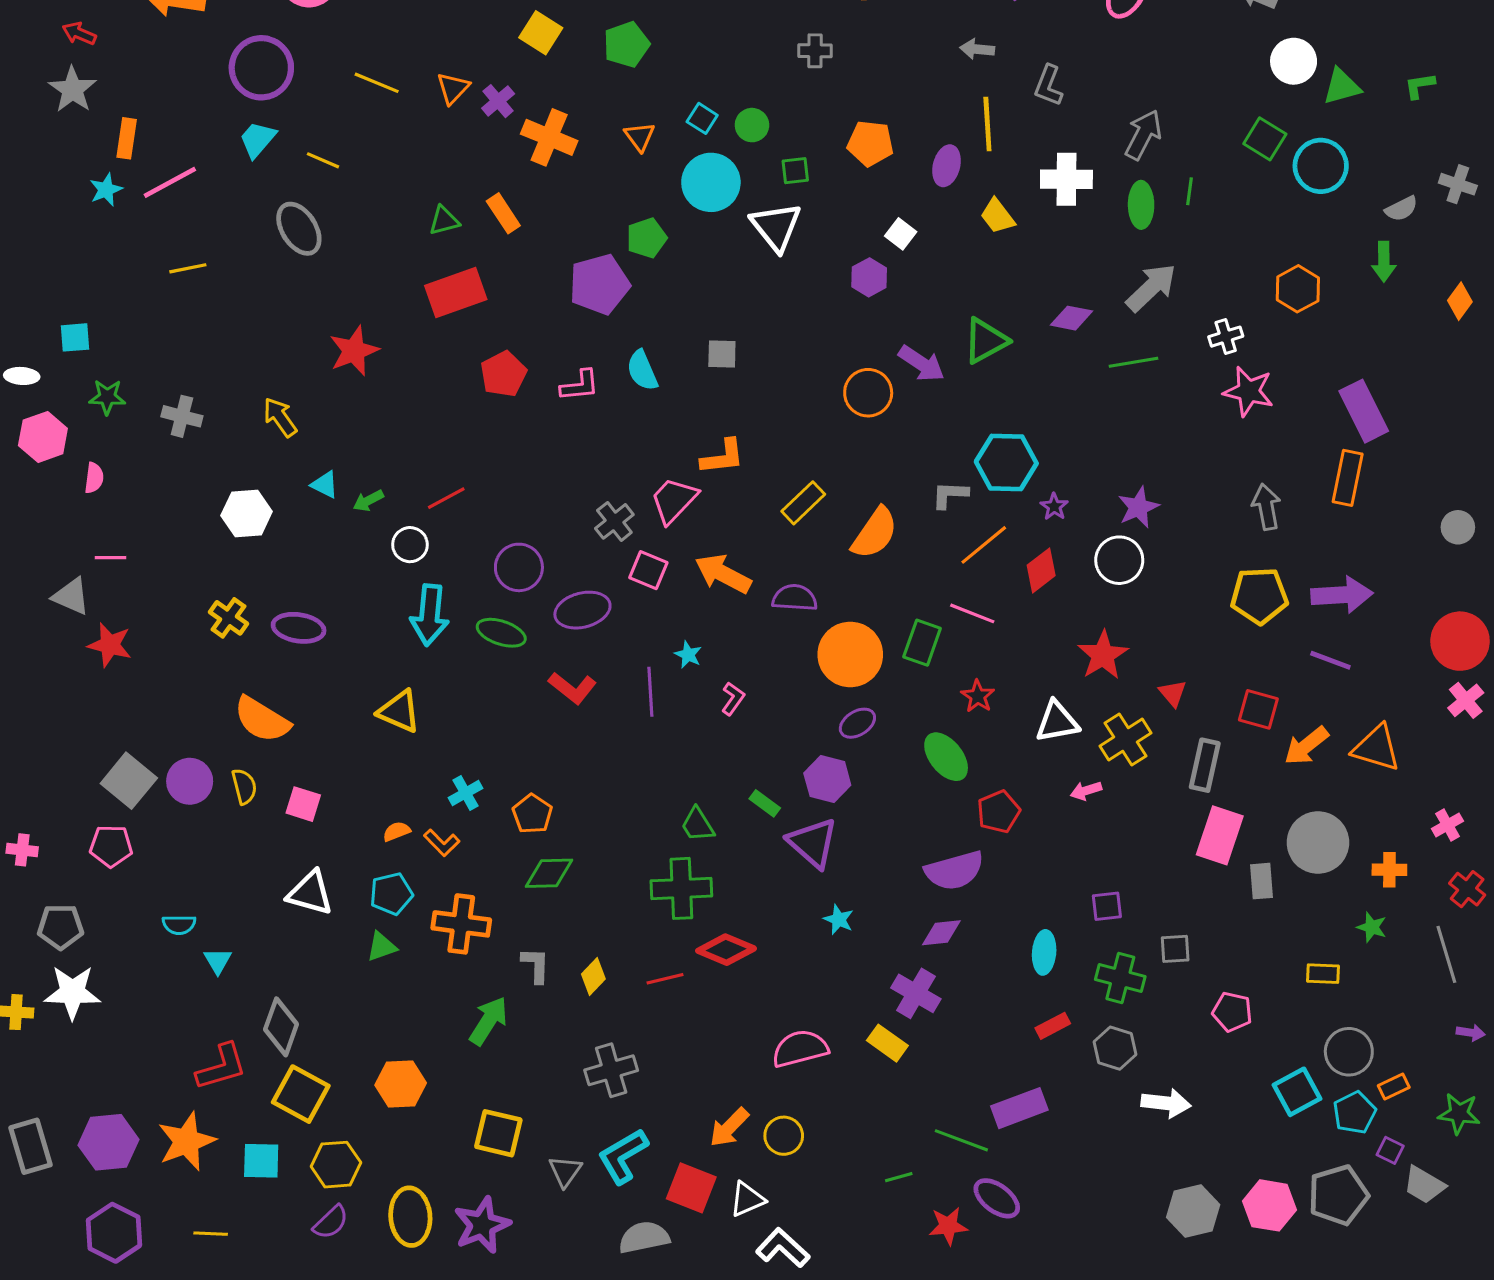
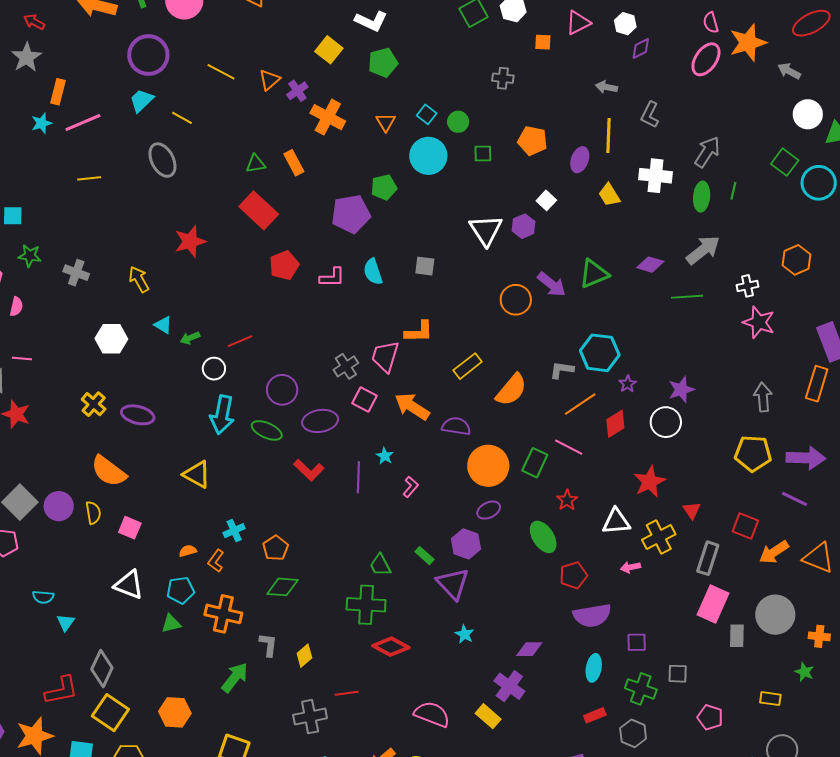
white triangle: (776, 227) -> (486, 230), moved
red rectangle: (456, 292) -> (259, 210), turned 57
pink trapezoid: (674, 500) -> (385, 356), turned -32
orange L-shape: (442, 843) -> (216, 561), turned 75
purple semicircle: (954, 871) -> (592, 615), moved
red line: (665, 979) -> (347, 693), moved
pink semicircle: (800, 1049) -> (432, 714), turned 30

